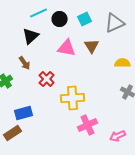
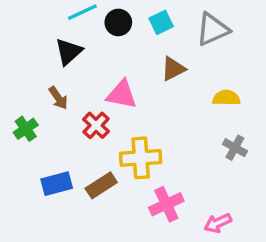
brown triangle: (92, 46) -> (173, 69), turned 35
pink triangle: (67, 48) -> (122, 94), moved
brown rectangle: (13, 133) -> (101, 185), moved

